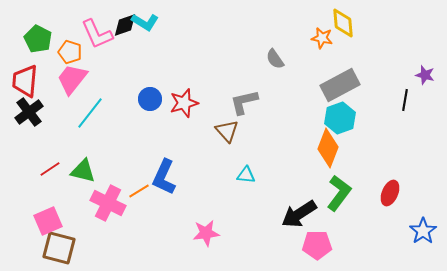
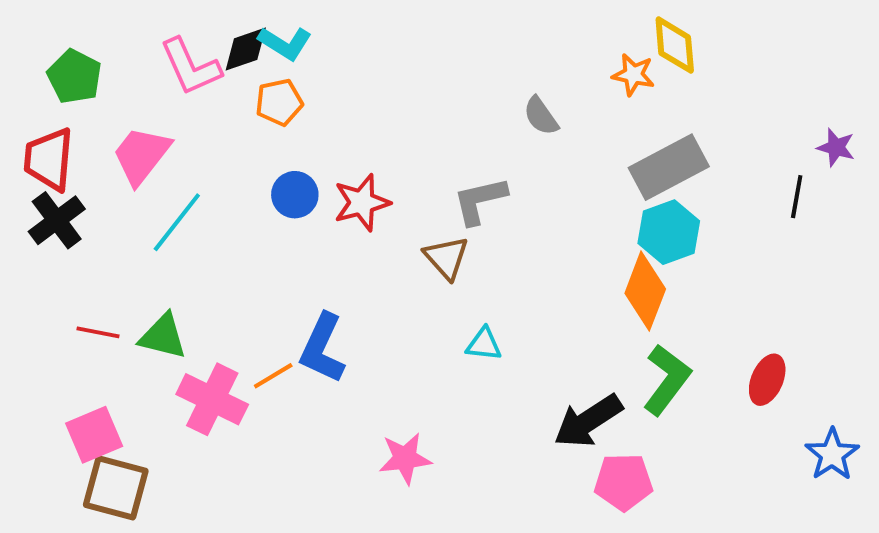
orange pentagon: (70, 52) -> (279, 102), moved, turned -30
red line: (50, 169) -> (98, 332), turned 45

